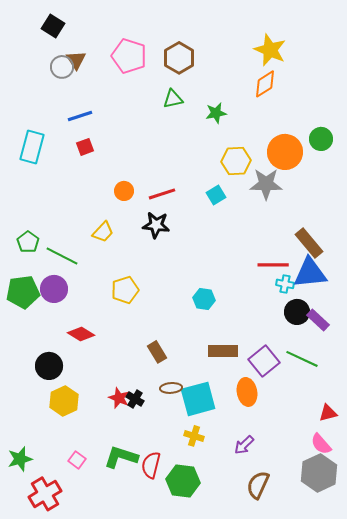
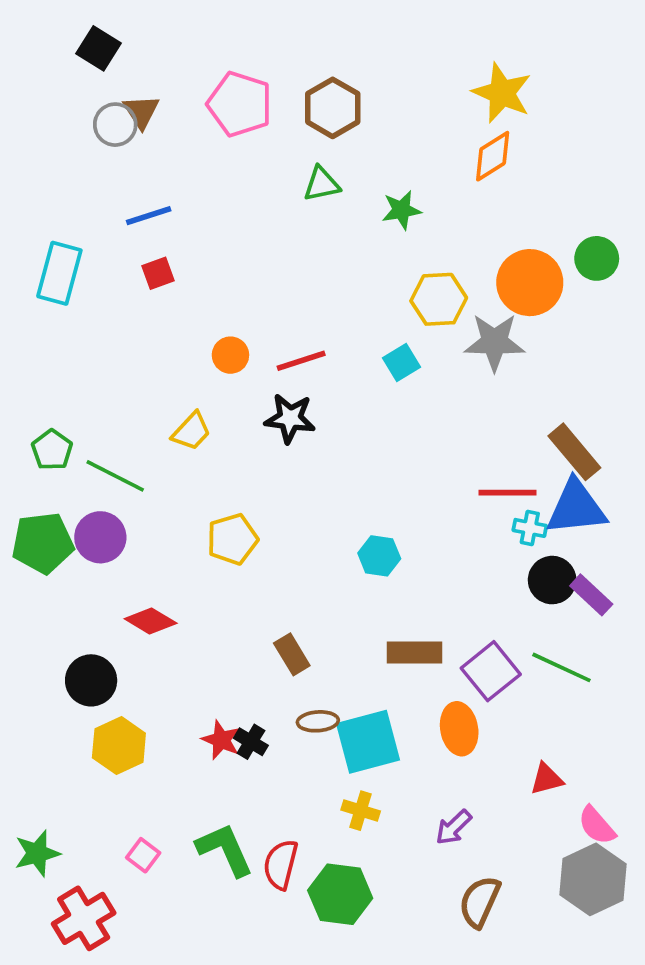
red triangle: (328, 413) -> (547, 779), moved
green L-shape: (121, 457) -> (225, 850), turned 48

